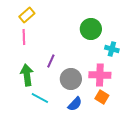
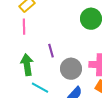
purple line: (51, 61) -> (51, 51), turned -40

